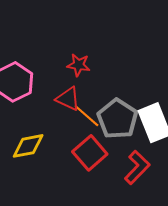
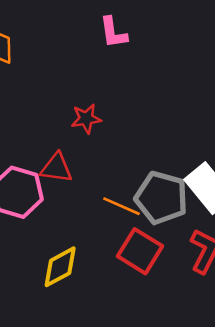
red star: (79, 65) -> (86, 119), moved
red triangle: (68, 99) -> (56, 168), moved

